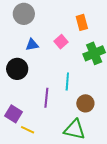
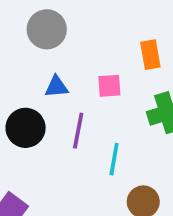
pink square: (61, 42) -> (109, 86), turned 32
purple line: (46, 98) -> (78, 131), moved

